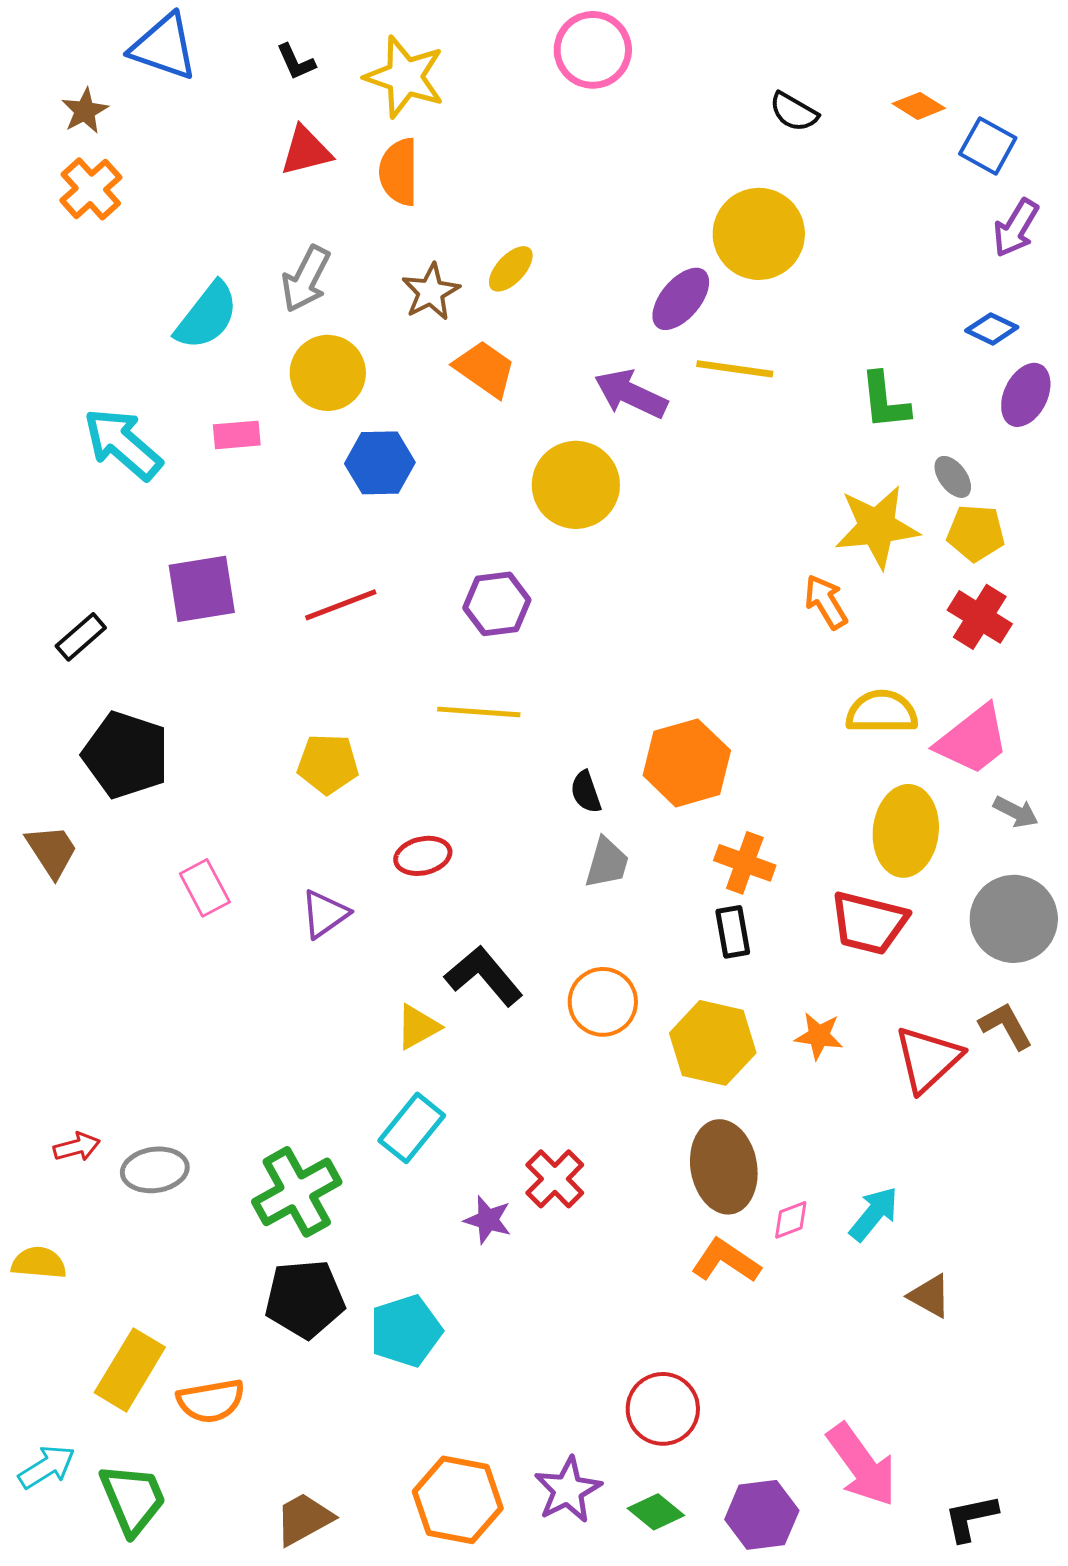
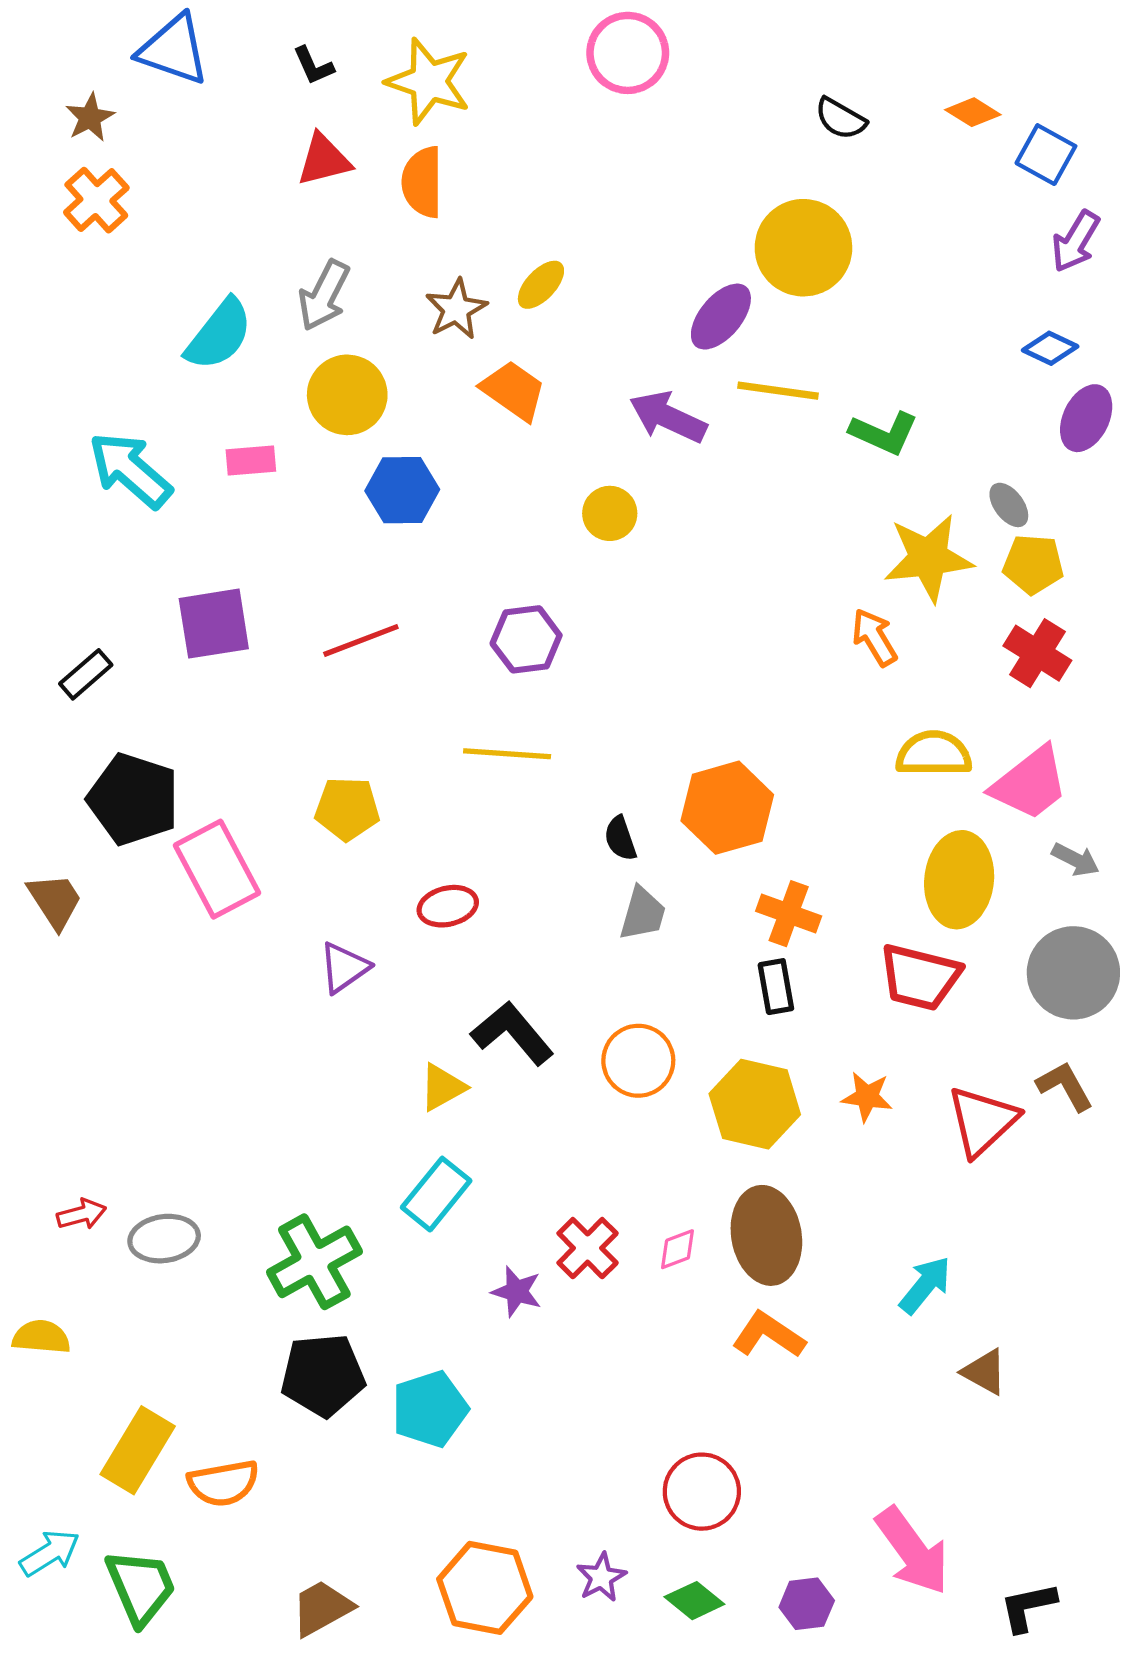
green L-shape: (885, 401) -> (884, 433), moved, turned -60
yellow circle: (576, 485) -> (610, 513), size x0.6
pink rectangle: (205, 888) -> (217, 869), moved, size x1.6
pink diamond: (791, 1220) -> (677, 1249), moved
purple star: (568, 1490) -> (601, 1577), size x0.7
purple hexagon: (762, 1515) -> (807, 1604), size x0.7

